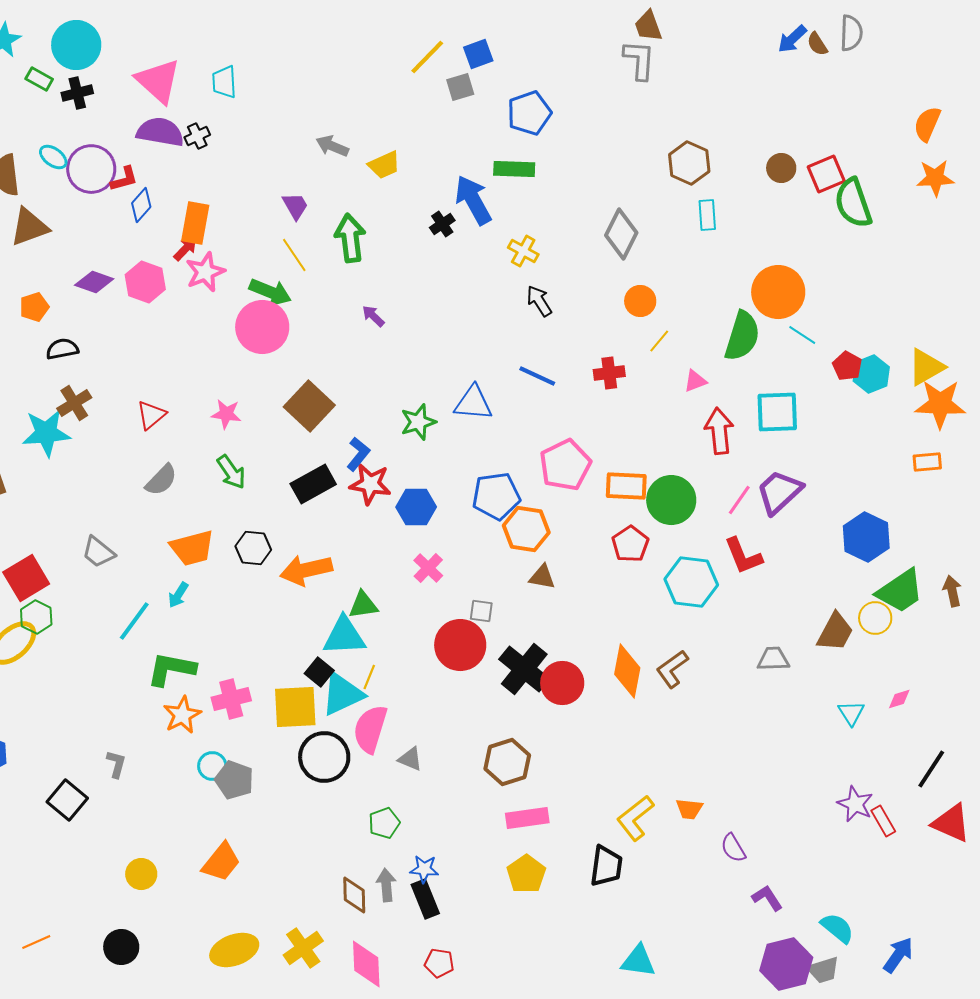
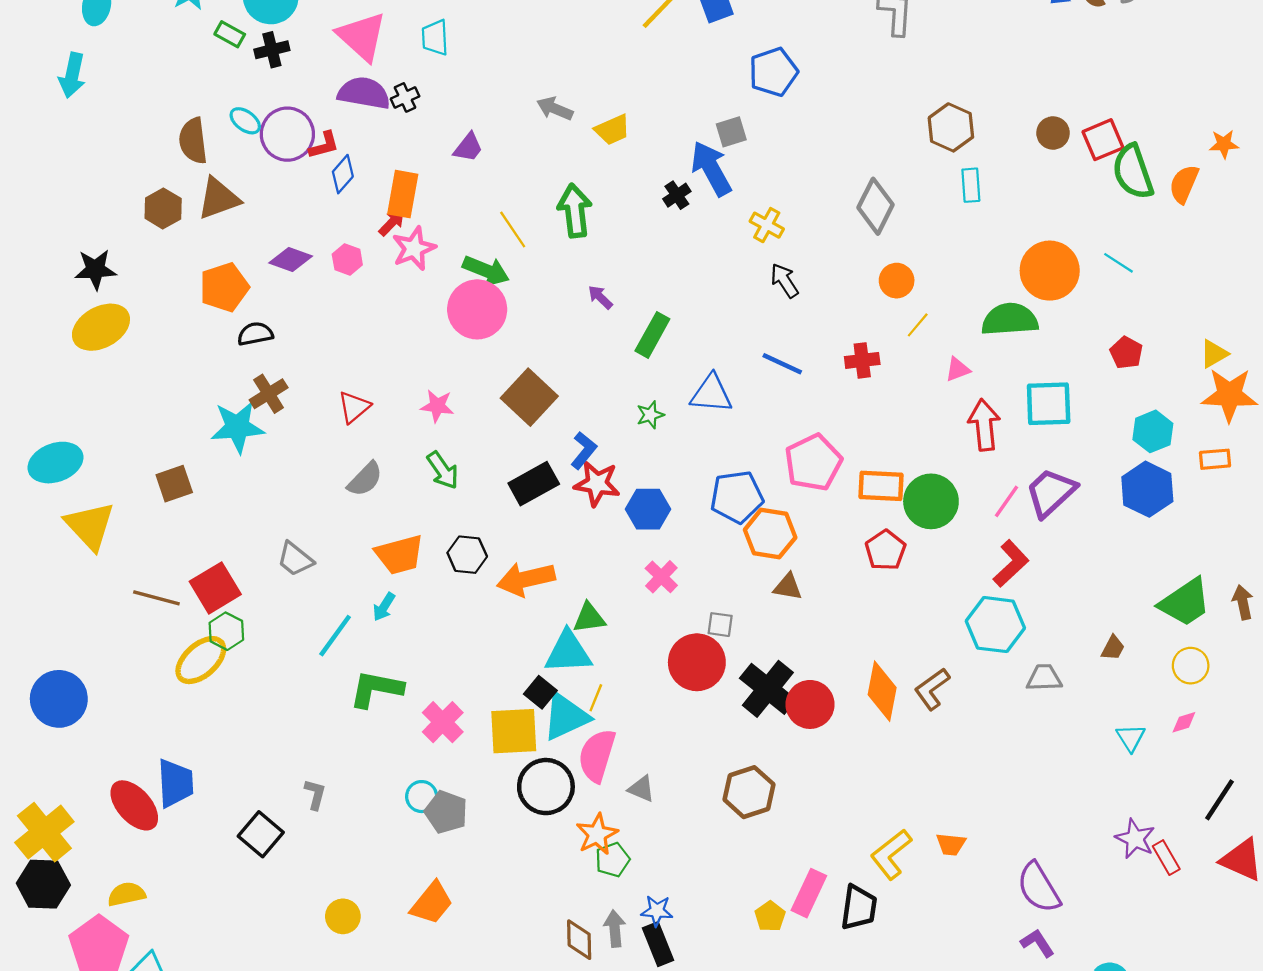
gray square: (460, 87) -> (731, 132), moved
orange semicircle: (927, 124) -> (1184, 184), moved
green rectangle: (514, 169) -> (652, 335), moved, turned -63
orange star: (935, 178) -> (1224, 144), size x0.7
purple trapezoid: (295, 206) -> (468, 147), moved, turned 68
pink hexagon: (145, 282) -> (347, 259), size x0.7
orange pentagon: (34, 307) -> (224, 287), size x1.5
cyan line: (802, 335) -> (1118, 263), moved
green semicircle: (742, 336) -> (1010, 319), turned -111
yellow triangle: (926, 367) -> (1214, 354), size x0.7
cyan hexagon: (871, 374) -> (1153, 431), moved
green star: (418, 422) -> (650, 415), size x0.7
blue hexagon: (866, 537) -> (1147, 489), moved
red L-shape: (743, 556) -> (1011, 564), turned -111
cyan hexagon: (691, 582) -> (995, 625), moved
yellow circle: (875, 618) -> (1191, 666), moved
brown trapezoid: (835, 632) -> (1113, 648), size x0.6
pink cross: (231, 699) -> (443, 722), turned -30
orange star: (182, 715) -> (597, 834), moved
pink rectangle: (527, 818) -> (809, 893), moved, turned -57
purple semicircle: (733, 848) -> (1039, 888), moved, size x1.6
yellow pentagon: (526, 874) -> (770, 916), size x0.7

